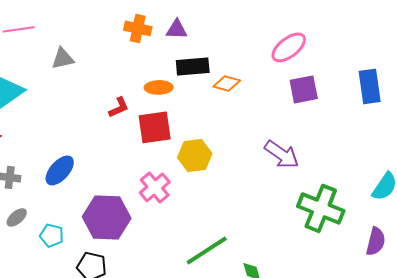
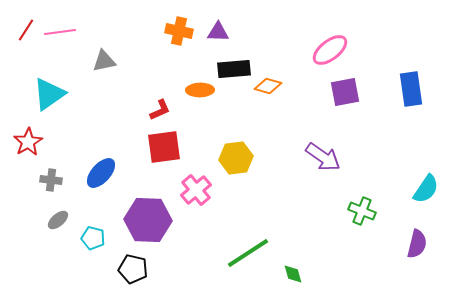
red square: (155, 127) -> (164, 147), moved
green cross: (321, 208) -> (362, 211), size x0.6

